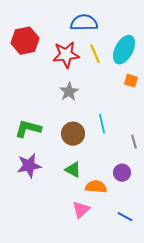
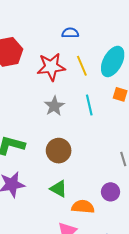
blue semicircle: (84, 23) -> (70, 33), size x0.6
cyan line: (102, 124) -> (89, 105), moved

